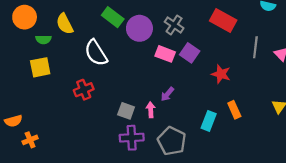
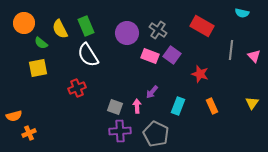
green rectangle: (113, 17) -> (86, 26), moved, turned 30
green semicircle: (43, 39) -> (41, 43), turned 40
cyan rectangle: (209, 121) -> (178, 106), moved

